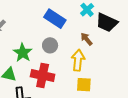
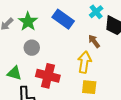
gray circle: (50, 45) -> (32, 48), moved
green star: (23, 53) -> (28, 22), moved

